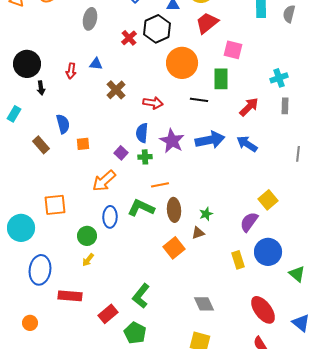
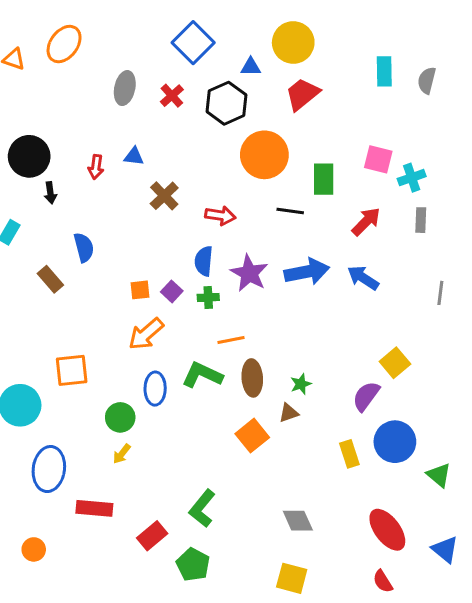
red cross: (129, 38) -> (172, 96), moved
pink square: (233, 50) -> (378, 159), moved
orange square: (83, 144) -> (140, 290), moved

